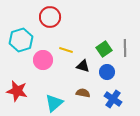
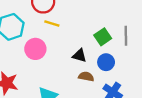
yellow line: (66, 50) -> (52, 24), moved
brown semicircle: (83, 93) -> (86, 77), moved

